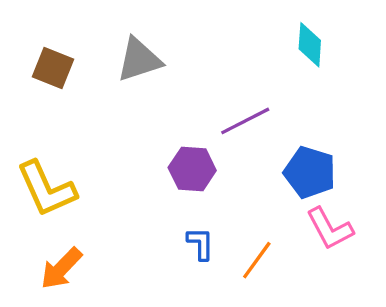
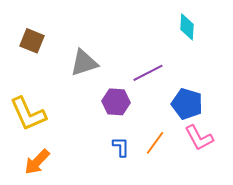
gray triangle: (139, 60) -> (84, 63), moved
orange line: (257, 260) -> (155, 143), moved

